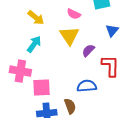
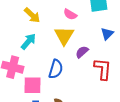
blue semicircle: (87, 86) -> (56, 69), moved, turned 108

